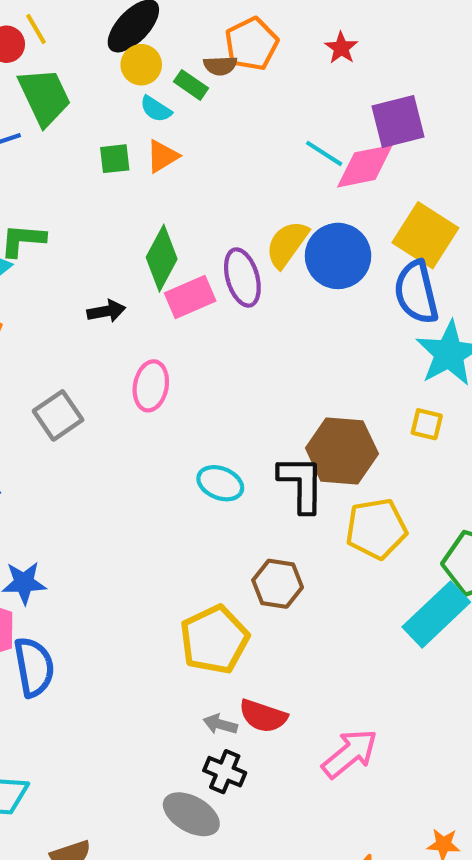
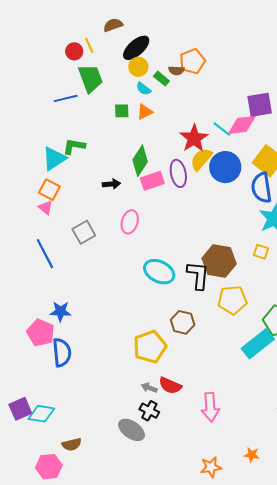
red star: (341, 48) -> (194, 138), moved, size x1.8
cyan line: (324, 153) -> (222, 129), moved
cyan ellipse: (220, 483) -> (159, 272), size x1.4
pink arrow: (350, 754) -> (210, 407), turned 120

